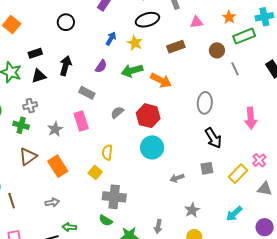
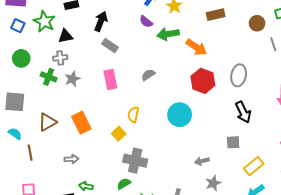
purple semicircle: (101, 66) -> (146, 22), moved, turned 88
black triangle: (39, 76) -> (66, 36), moved
gray rectangle: (87, 93) -> (110, 46), moved
red hexagon: (148, 116) -> (203, 81), moved
gray star: (55, 129) -> (72, 79), moved
brown triangle: (28, 157) -> (47, 122), moved
yellow rectangle: (238, 174) -> (254, 166), moved
gray arrow: (177, 178) -> (202, 161), moved
green semicircle: (106, 220) -> (124, 184), turned 112

